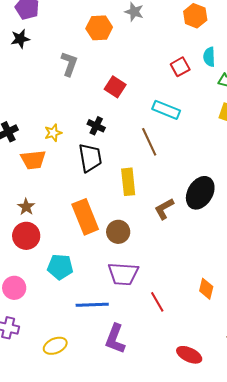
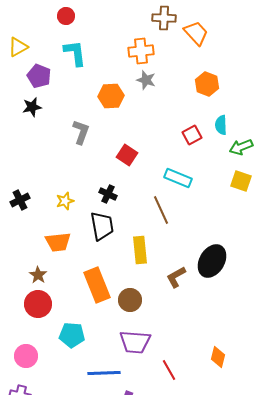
orange trapezoid: (33, 160) -> (58, 242), moved

